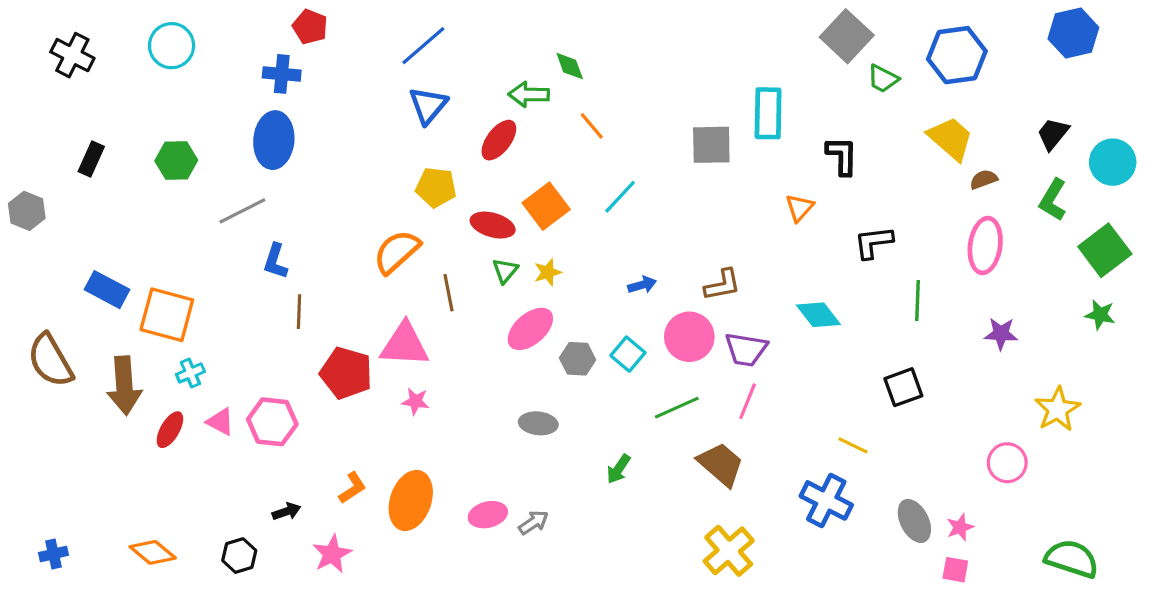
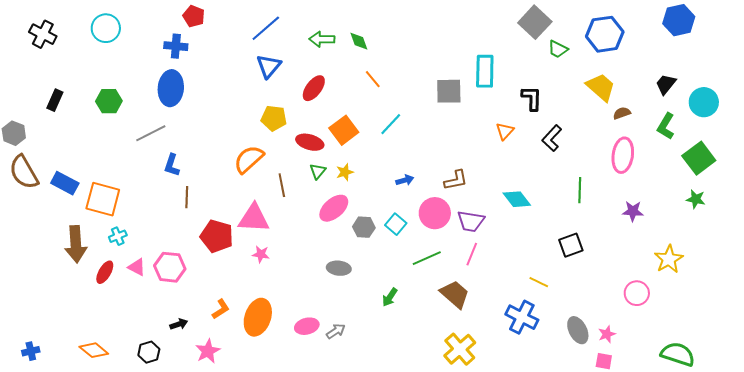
green arrow: (529, 94) -> (322, 39), moved
black L-shape: (873, 242) -> (552, 138), moved, turned -40
brown semicircle: (50, 360) -> (24, 172), moved

